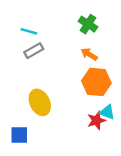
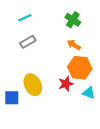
cyan line: (29, 31) -> (25, 18), moved, turned -40
red star: (96, 120) -> (66, 84), moved
blue square: (19, 135) -> (12, 98), moved

